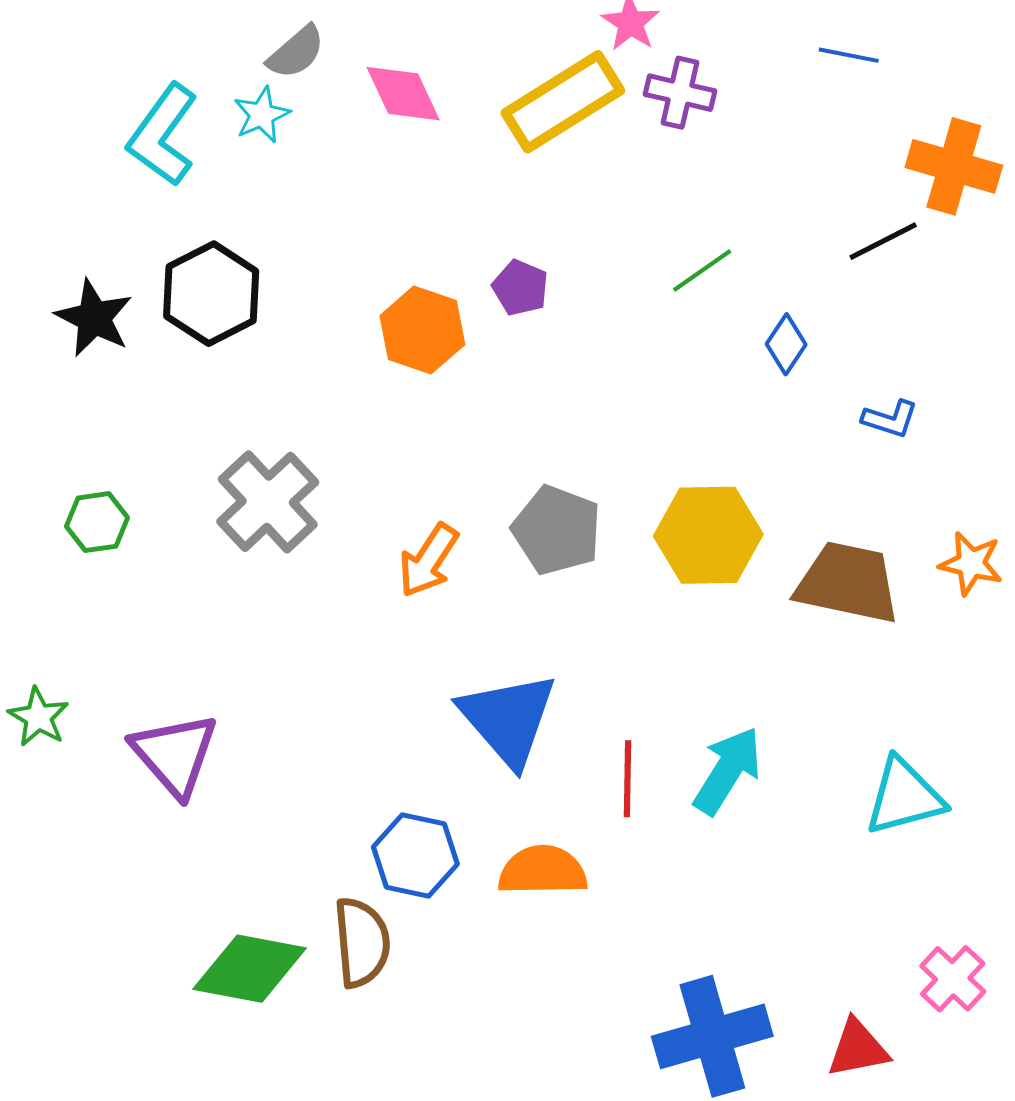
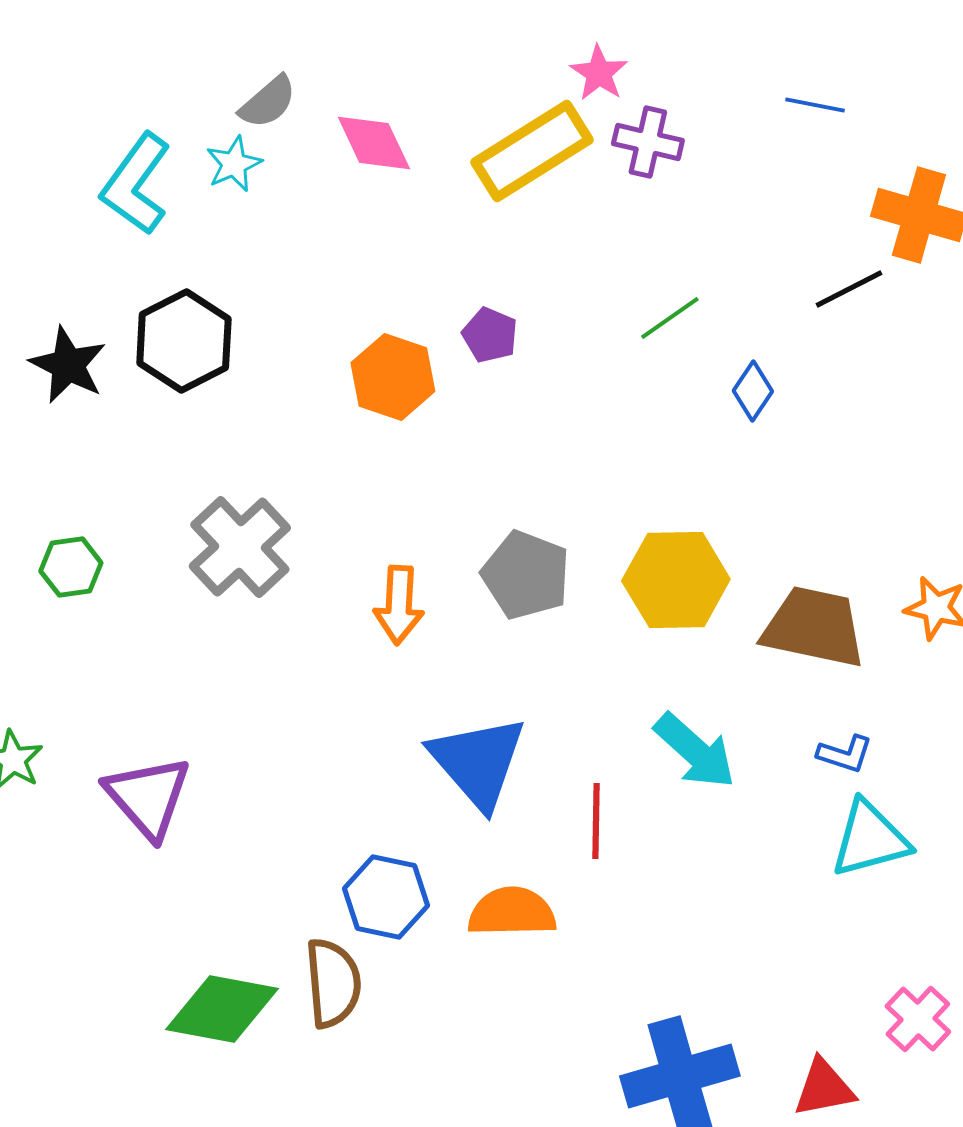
blue L-shape: (890, 419) -> (845, 754), moved
orange arrow: (428, 560) -> (399, 605), turned -30
cyan arrow: (727, 771) -> (695, 751), moved, turned 100

